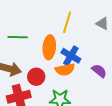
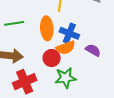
purple semicircle: (99, 71) -> (93, 50), moved
red circle: (36, 77) -> (52, 58), moved

